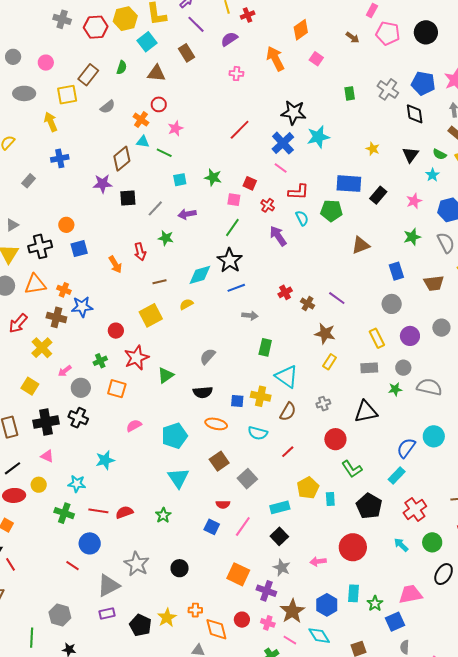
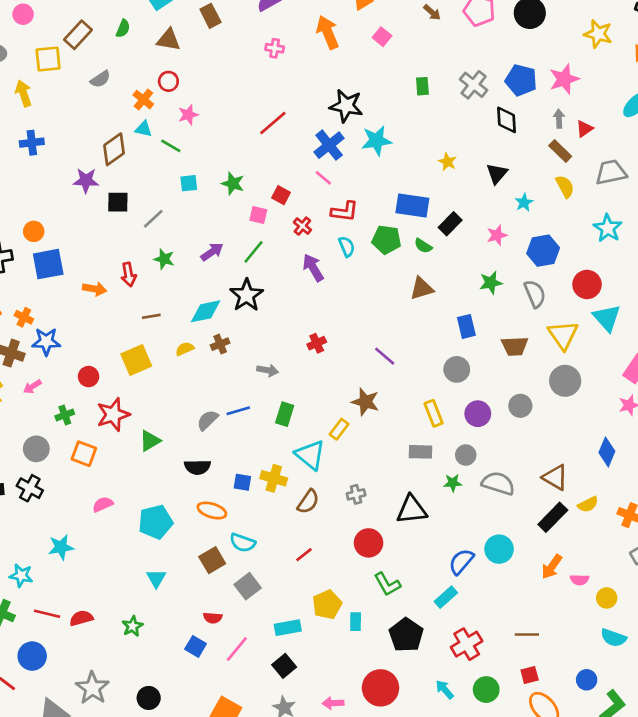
green semicircle: (440, 154) -> (423, 246), moved
purple arrow: (187, 214) -> (212, 252), moved, turned 150
blue square: (79, 249) -> (48, 264), size x1.4
orange arrow: (115, 264) -> (95, 289), turned -54
blue line: (236, 288) -> (238, 411), moved
brown cross: (308, 304) -> (220, 344), moved, turned 32
yellow rectangle: (330, 362) -> (339, 429), moved
pink arrow: (65, 371) -> (32, 387), moved
cyan semicircle: (258, 433) -> (243, 543), moved
cyan triangle: (178, 478) -> (156, 578), size x0.7

